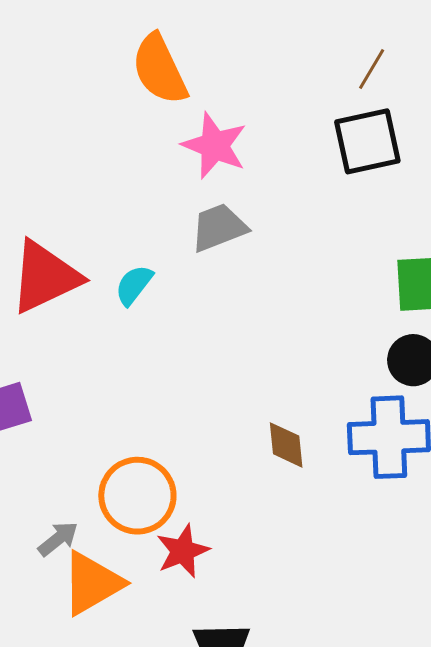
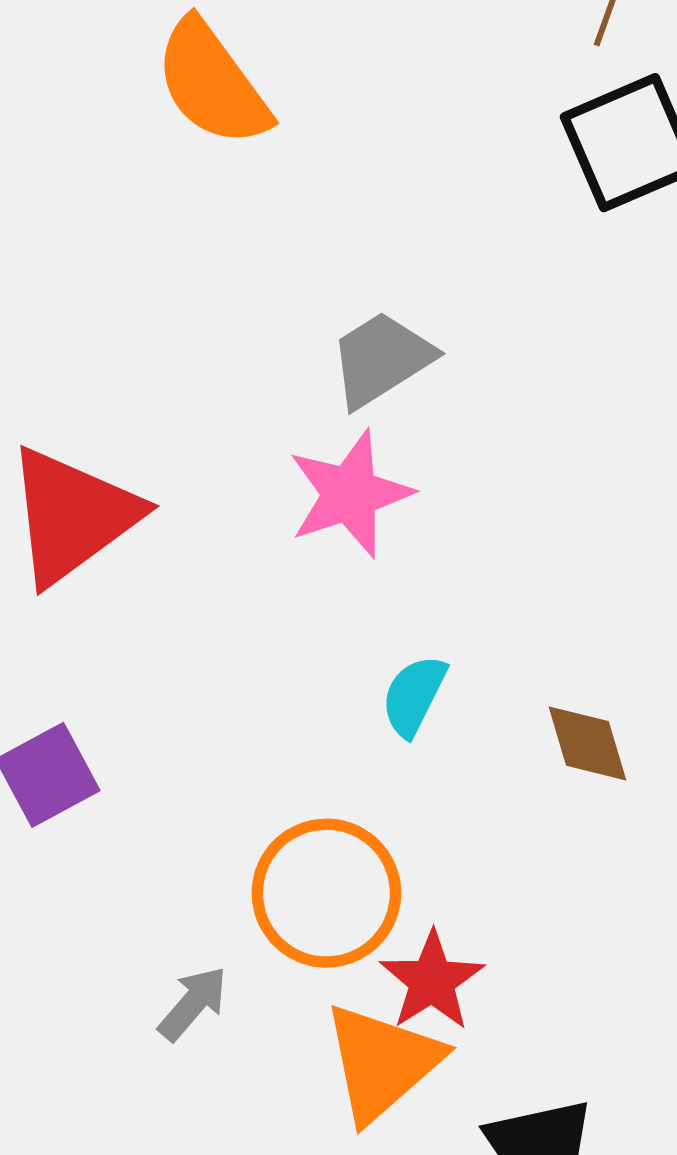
pink star: (215, 146) -> (350, 494), moved, turned -30
cyan semicircle: (134, 285) -> (414, 696), moved
orange triangle: (92, 583) -> (382, 1062), moved

